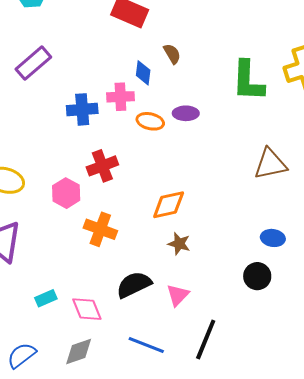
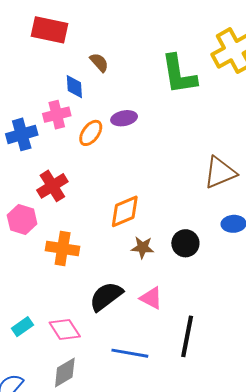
orange ellipse: (150, 121) -> (91, 133), turned -56
brown triangle: (270, 164) -> (220, 172), moved
black circle: (257, 276) -> (185, 243), moved
pink triangle: (178, 295) -> (151, 298), turned -35

